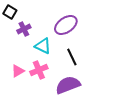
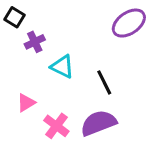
purple ellipse: (66, 25) -> (129, 23), moved
pink cross: (39, 70) -> (56, 126), moved, turned -30

